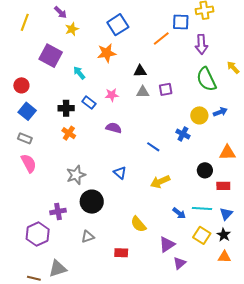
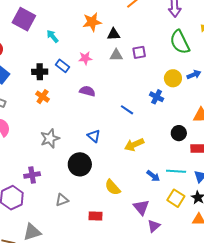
orange star: (107, 53) -> (92, 22), moved
black circle: (92, 202) -> (80, 164), moved
purple triangle: (167, 244) -> (141, 207), turned -36

